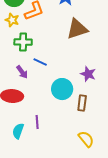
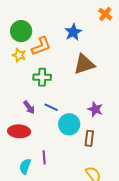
green cross: (23, 42) -> (42, 77), moved
blue line: (40, 62) -> (51, 107), moved

